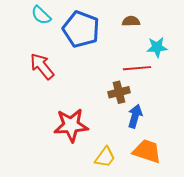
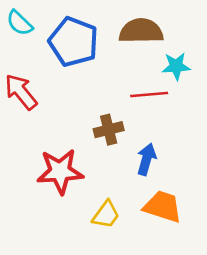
brown semicircle: (131, 21) -> (141, 31), size x1.8
brown cross: (119, 92) -> (109, 130), moved

